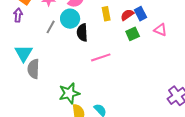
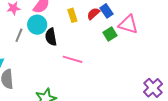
pink triangle: (160, 30) -> (128, 24), size x1.5
green square: (133, 34) -> (110, 34), moved
pink line: (101, 57) -> (72, 59), turned 42

